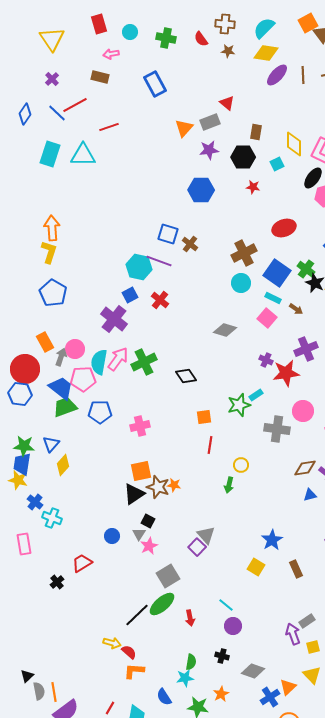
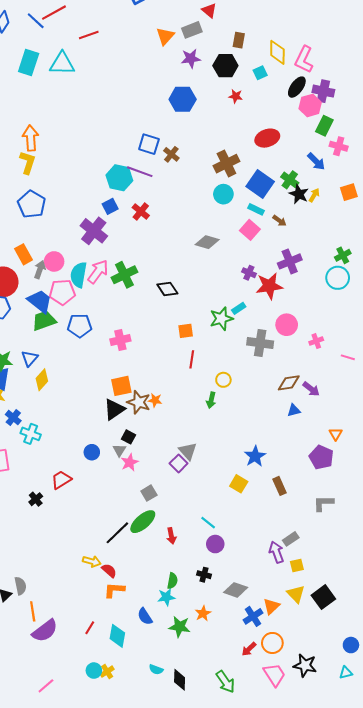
gray square: (168, 576) -> (149, 493), size x0.7
gray semicircle: (39, 691) -> (20, 586), moved

